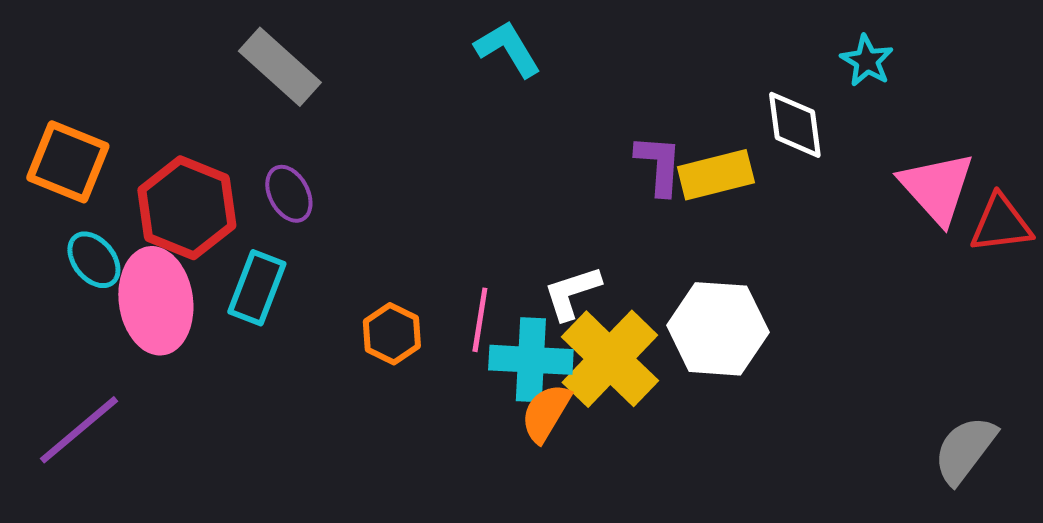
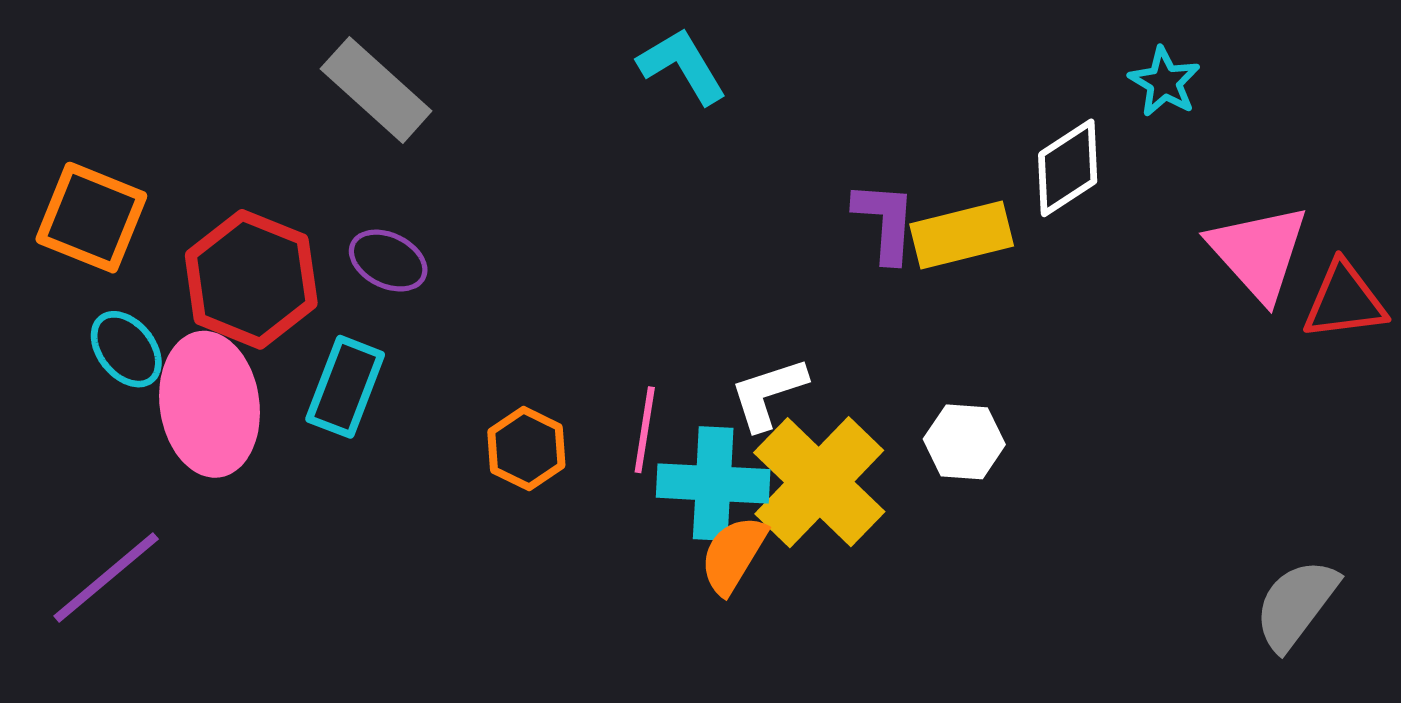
white diamond: (795, 125) -> (1068, 168), turned 64
purple ellipse: (289, 194) -> (388, 261), turned -36
white hexagon: (718, 329) -> (964, 442), size x0.6

